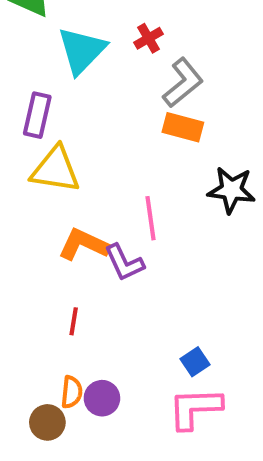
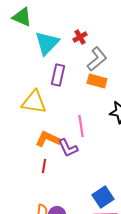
purple rectangle: (37, 115) -> (58, 75), moved
red line: (74, 321) -> (44, 166), moved
blue square: (195, 362) -> (103, 197), size x1.5

